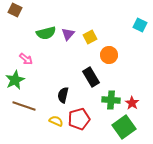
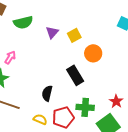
green semicircle: (46, 33) -> (23, 22), moved
pink arrow: (26, 59) -> (10, 57), turned -96
green cross: (111, 100) -> (85, 107), moved

